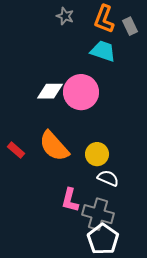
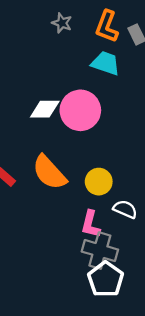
white semicircle: (108, 178) -> (125, 209), moved
pink L-shape: (70, 200) -> (91, 224), moved

